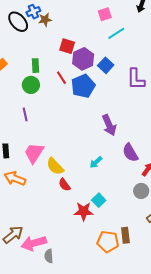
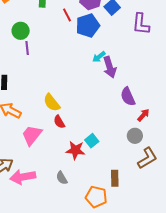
green circle: (31, 85) -> (21, 31), moved
pink trapezoid: (34, 153) -> (32, 135), moved
cyan arrow: (96, 162) -> (99, 57), moved
orange pentagon: (108, 242) -> (96, 197), moved
gray semicircle: (49, 256) -> (62, 178), moved, turned -32

